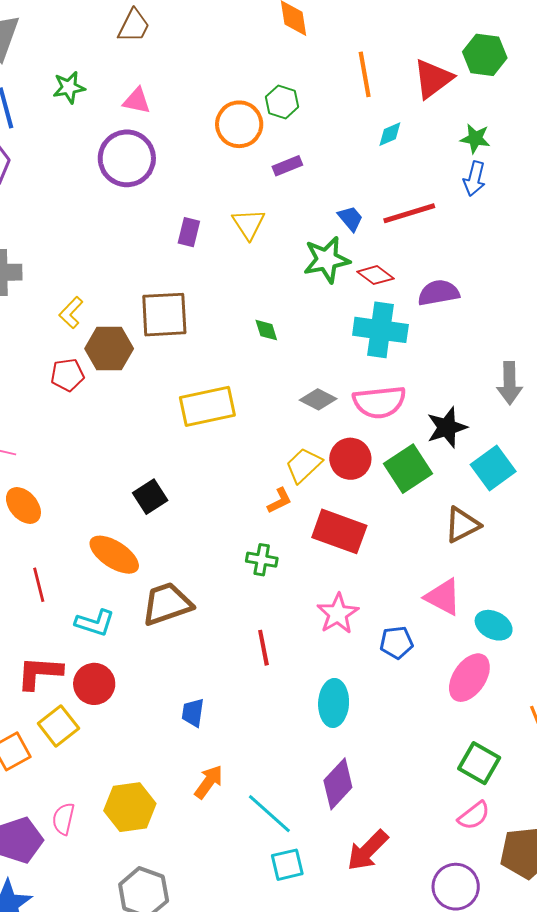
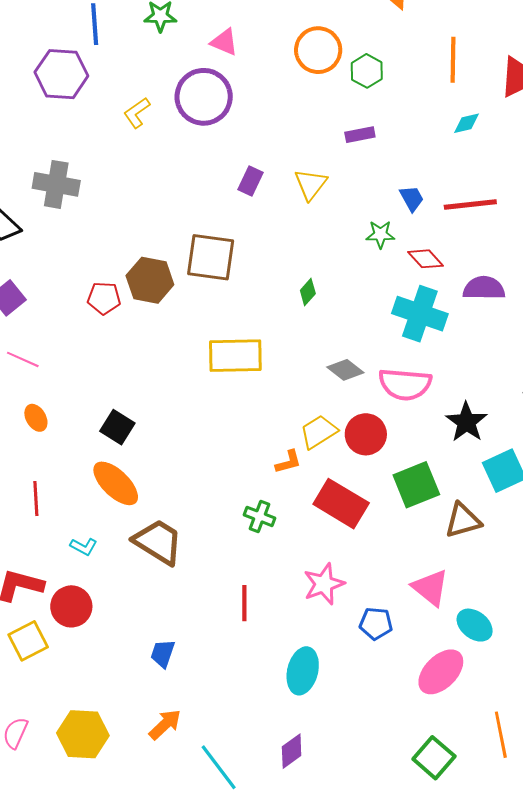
orange circle: (239, 124) -> (318, 50), moved
green star: (327, 260) -> (380, 234), size x0.6
yellow L-shape: (71, 313) -> (137, 113), moved
green diamond: (266, 330) -> (308, 292), turned 48
black star: (447, 427) -> (466, 422), turned -30
green square: (408, 469) -> (416, 485), moved
black square: (150, 497) -> (117, 427), moved, turned -36
orange ellipse: (23, 505) -> (36, 418), size x0.7
brown trapezoid: (167, 604) -> (158, 542), turned 40
cyan L-shape: (95, 623) -> (84, 547), size x0.7
purple diamond: (338, 784) -> (292, 751), size x0.7

